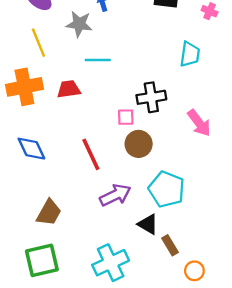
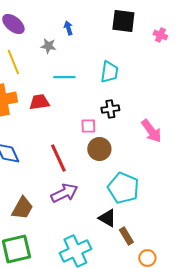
gray star: (79, 24) -> (48, 46), size x0.7
cyan trapezoid: (190, 54) -> (109, 72), moved
black cross: (151, 97) -> (110, 109), size x0.7
purple arrow: (115, 195) -> (64, 193), moved

